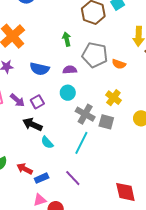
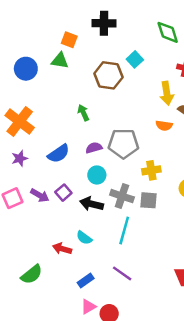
gray pentagon: (95, 55) -> (123, 144), moved
orange semicircle: (119, 64) -> (164, 125), moved
blue semicircle: (40, 69) -> (59, 154), turned -36
yellow cross: (113, 98) -> (151, 170), turned -35
black arrow: (32, 124) -> (92, 204), moved
red arrow: (25, 169) -> (62, 249), moved

